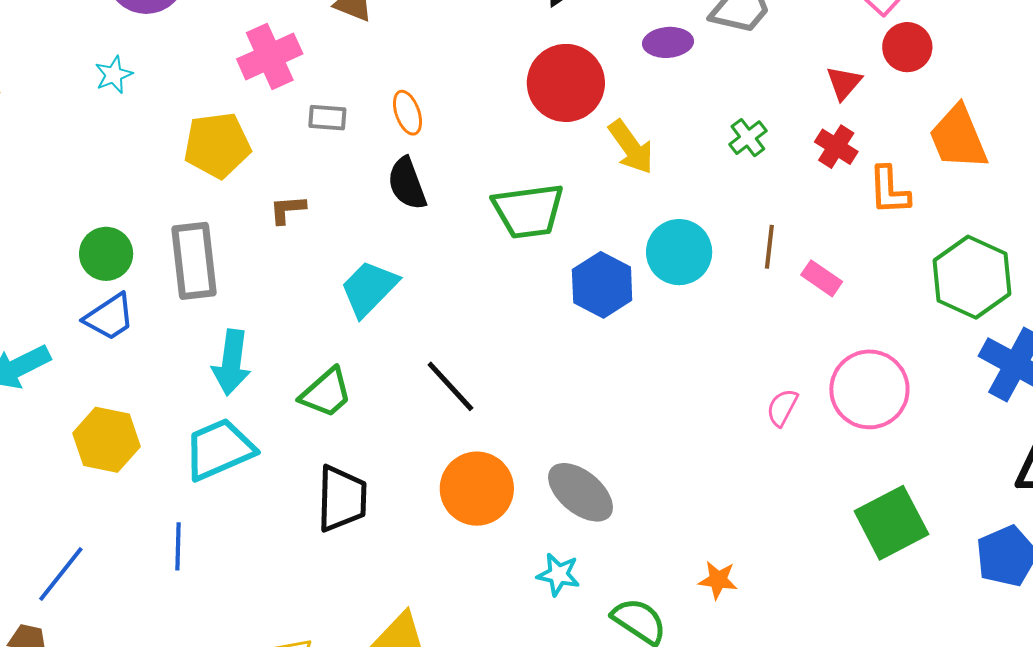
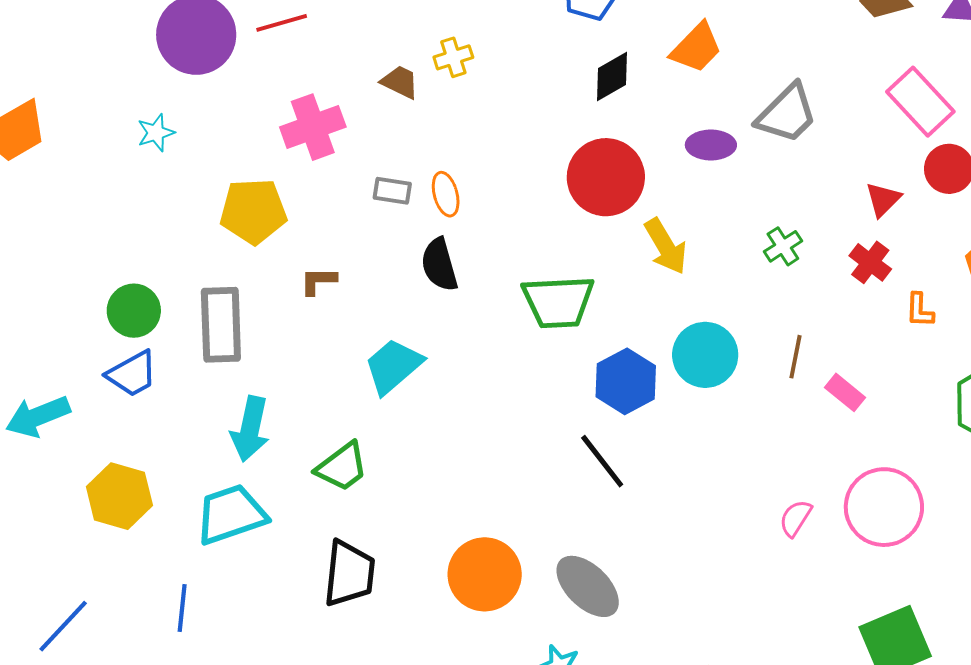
gray rectangle: (327, 118) -> (392, 191), moved
orange L-shape: (889, 190) -> (920, 310), size x0.7
black line: (450, 386) -> (602, 461), moved

